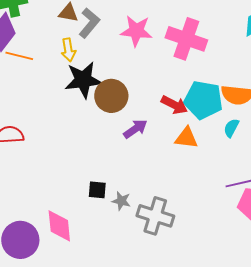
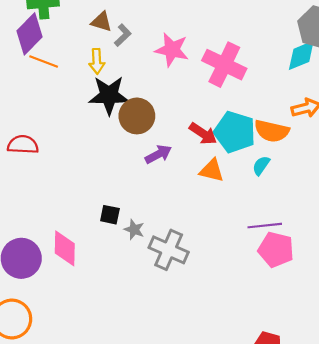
gray L-shape: (89, 23) -> (123, 35), size x0.7

